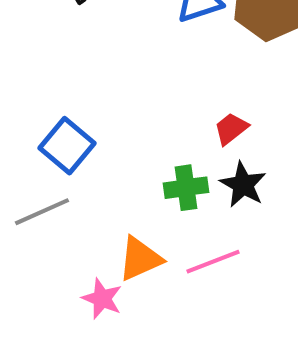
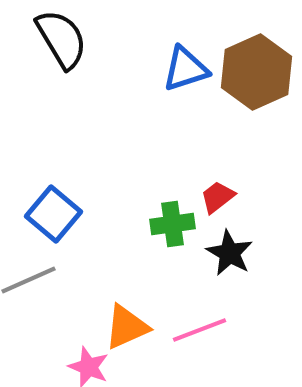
green cross: (186, 188) -> (172, 224), moved

